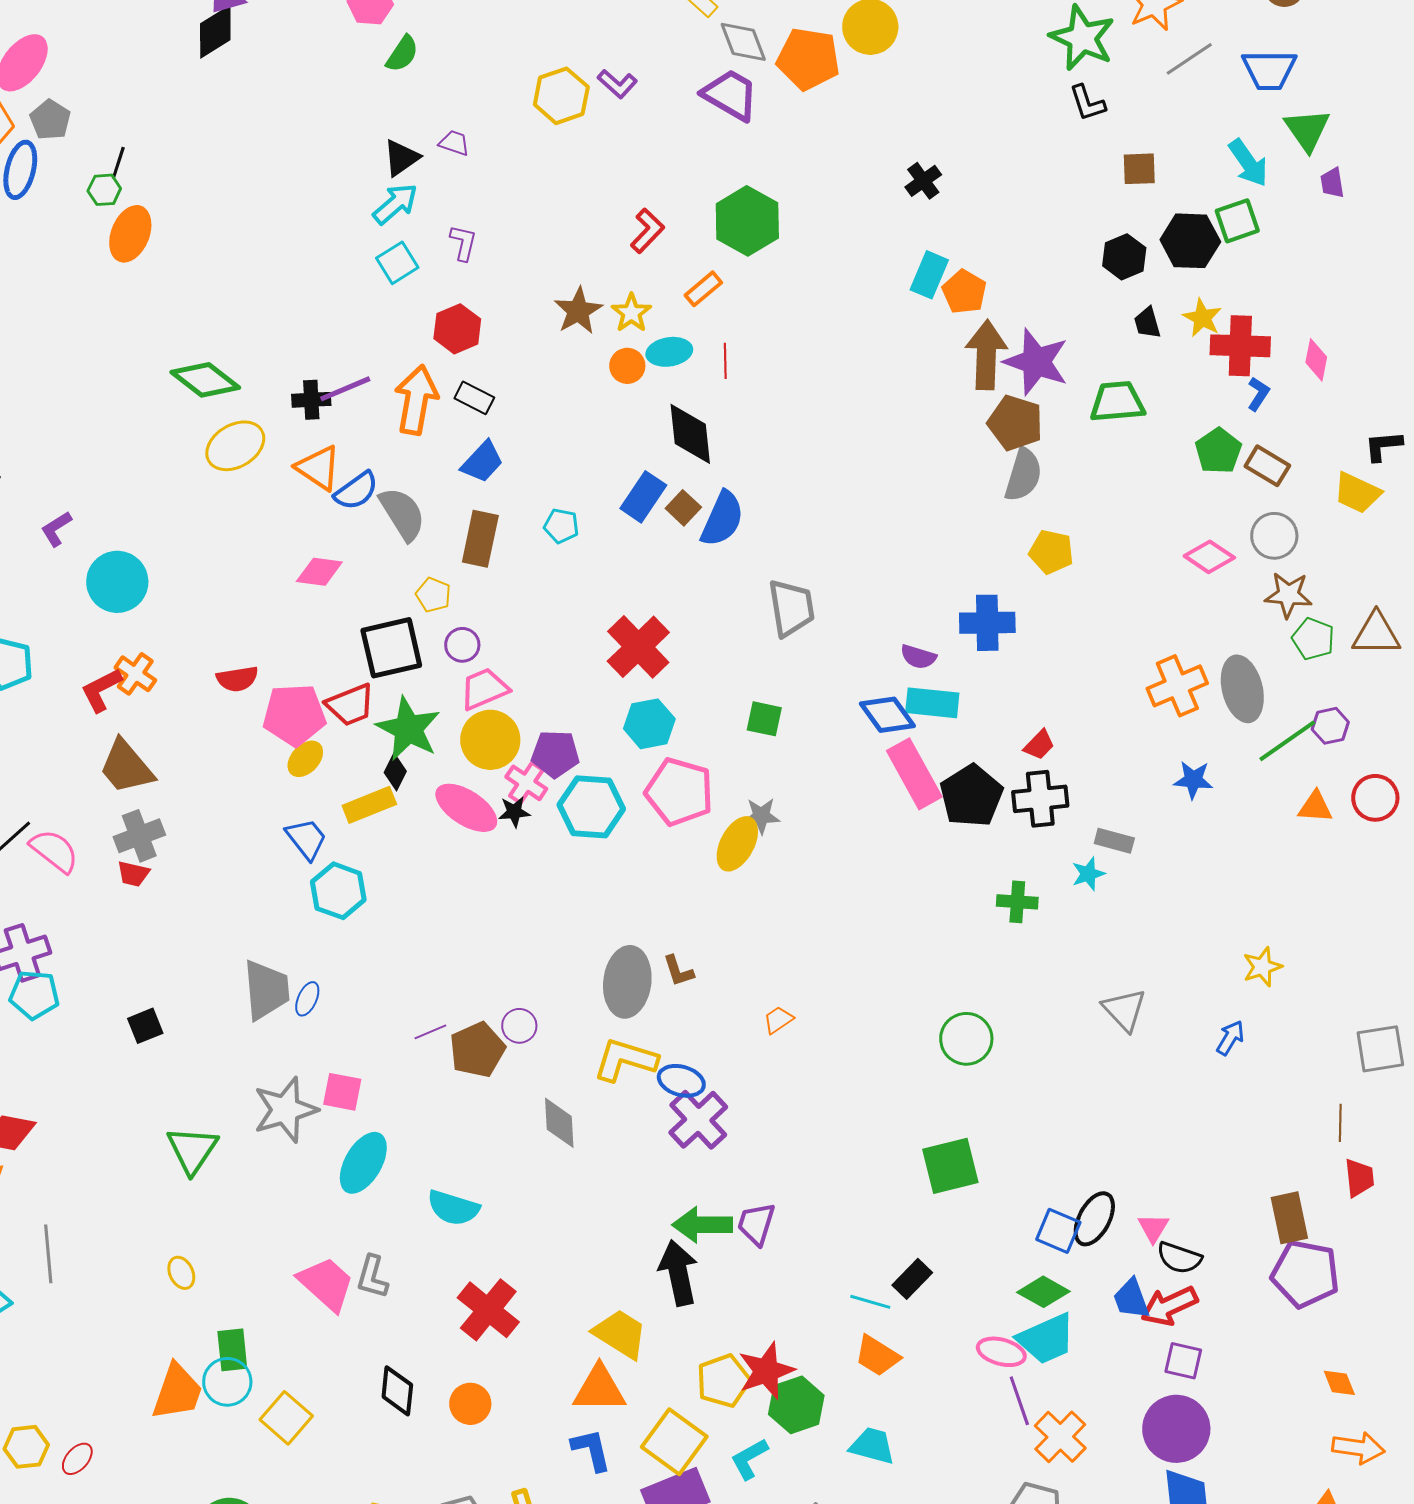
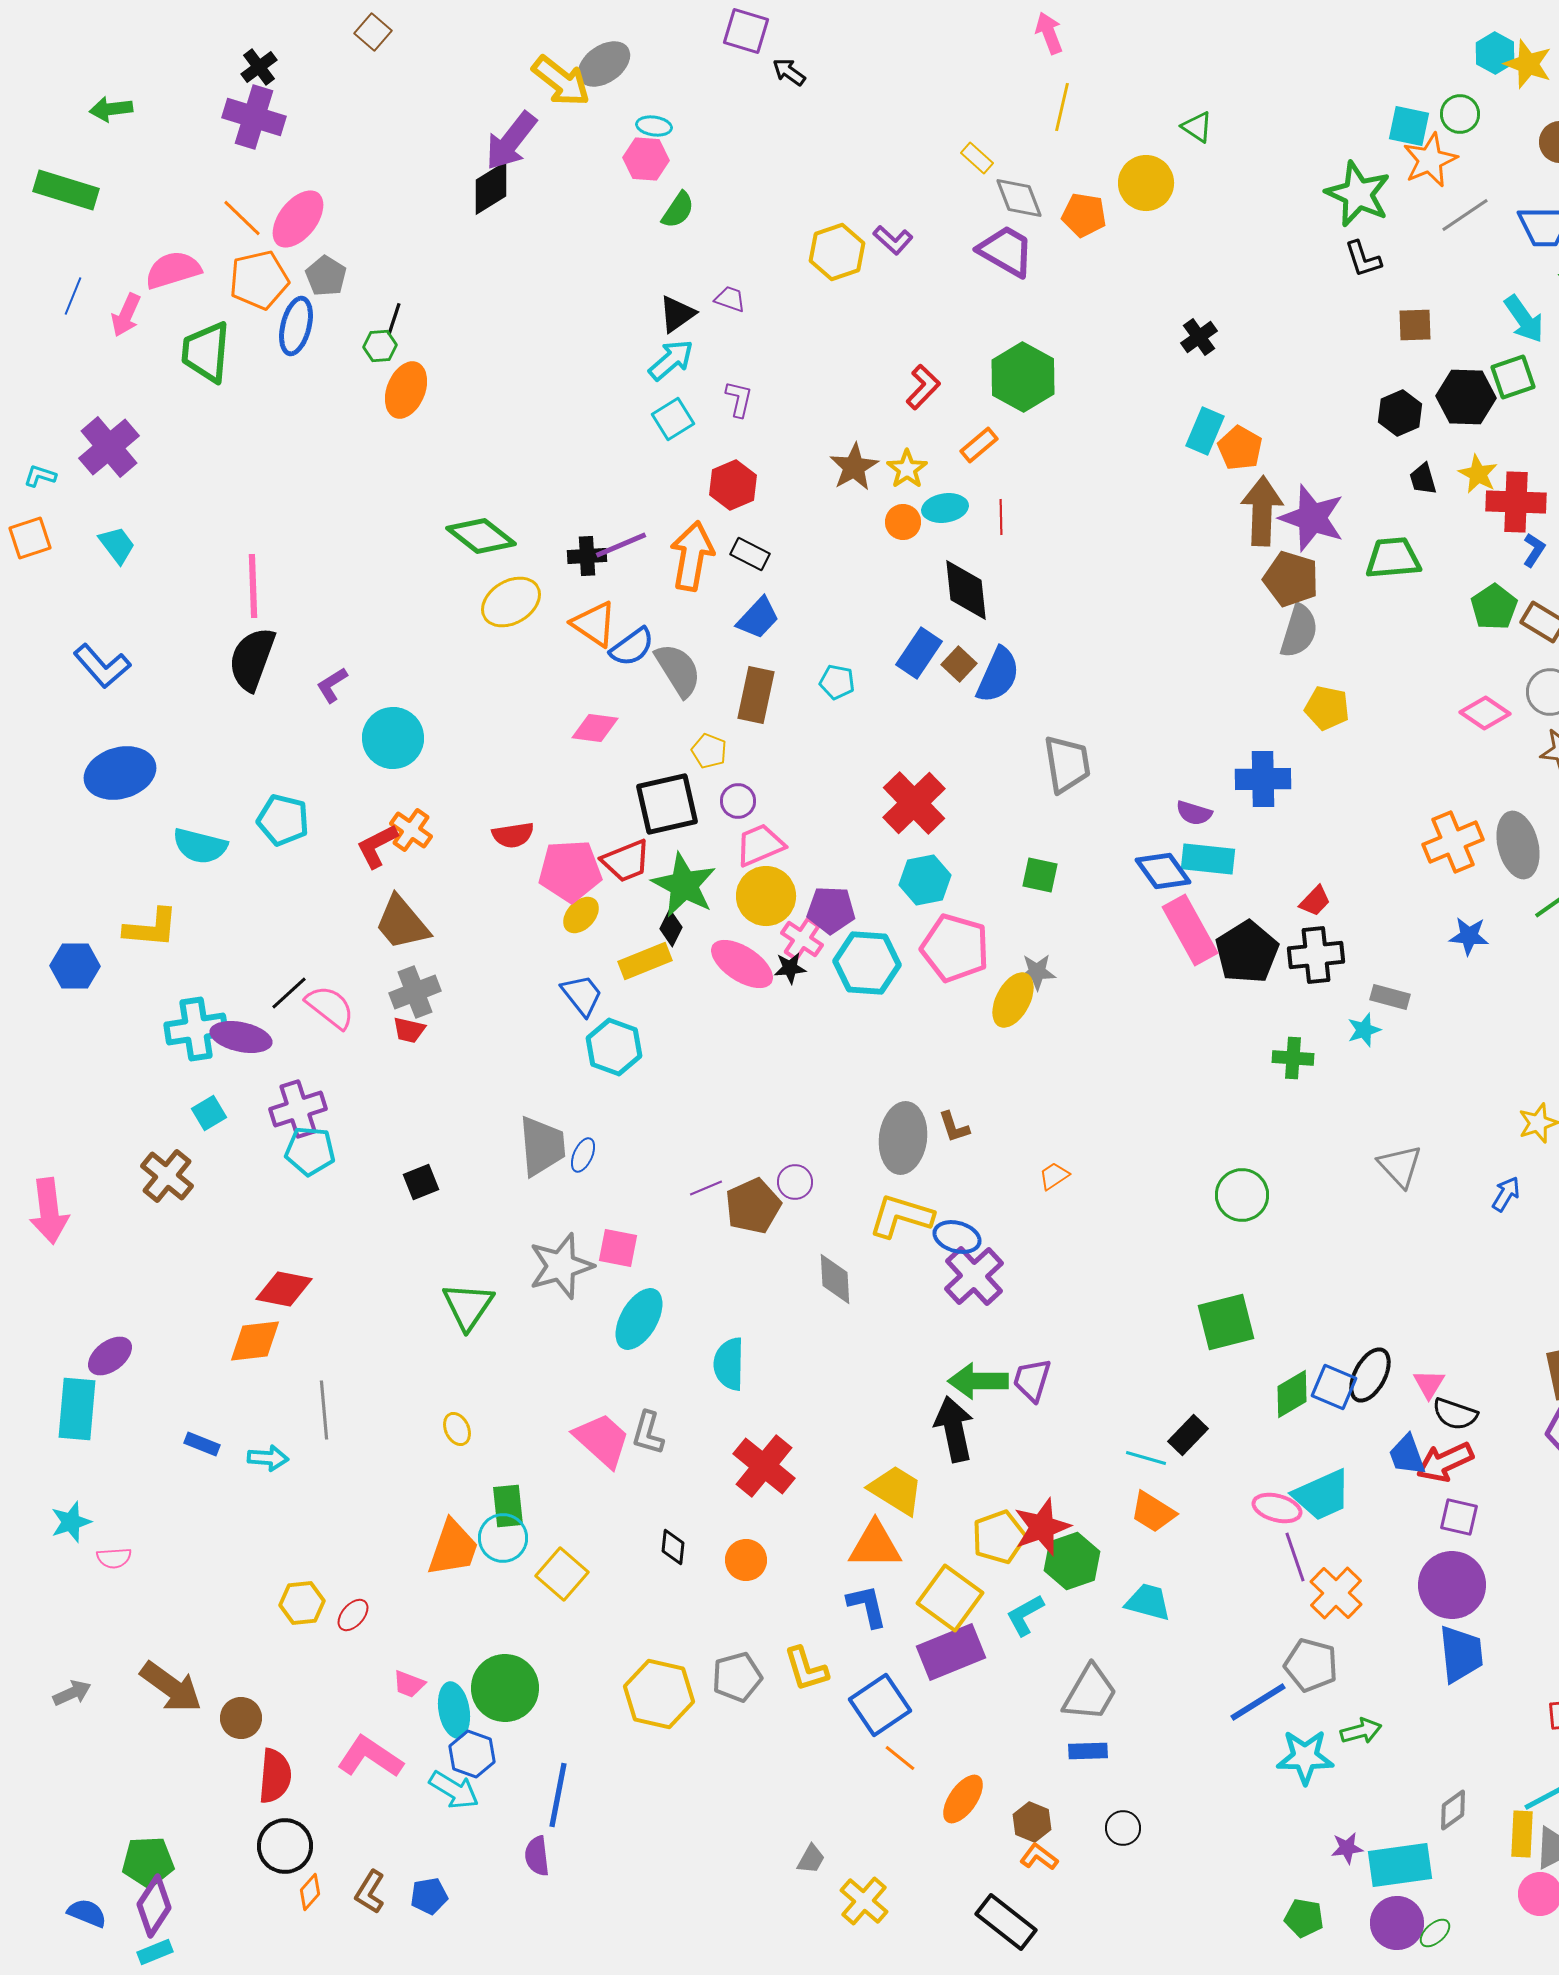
orange pentagon: (808, 59) -> (1084, 215), size x0.7
cyan semicircle: (453, 1208) -> (729, 1364), turned 74
green diamond: (1043, 1292) -> (1292, 1394), moved, turned -60
black diamond: (397, 1391) -> (673, 1547), size x0.7

